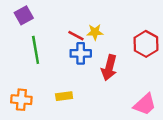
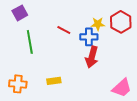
yellow star: (95, 32) -> (98, 24), moved
red hexagon: (146, 44) -> (121, 22), moved
blue cross: (81, 53) -> (89, 37), moved

